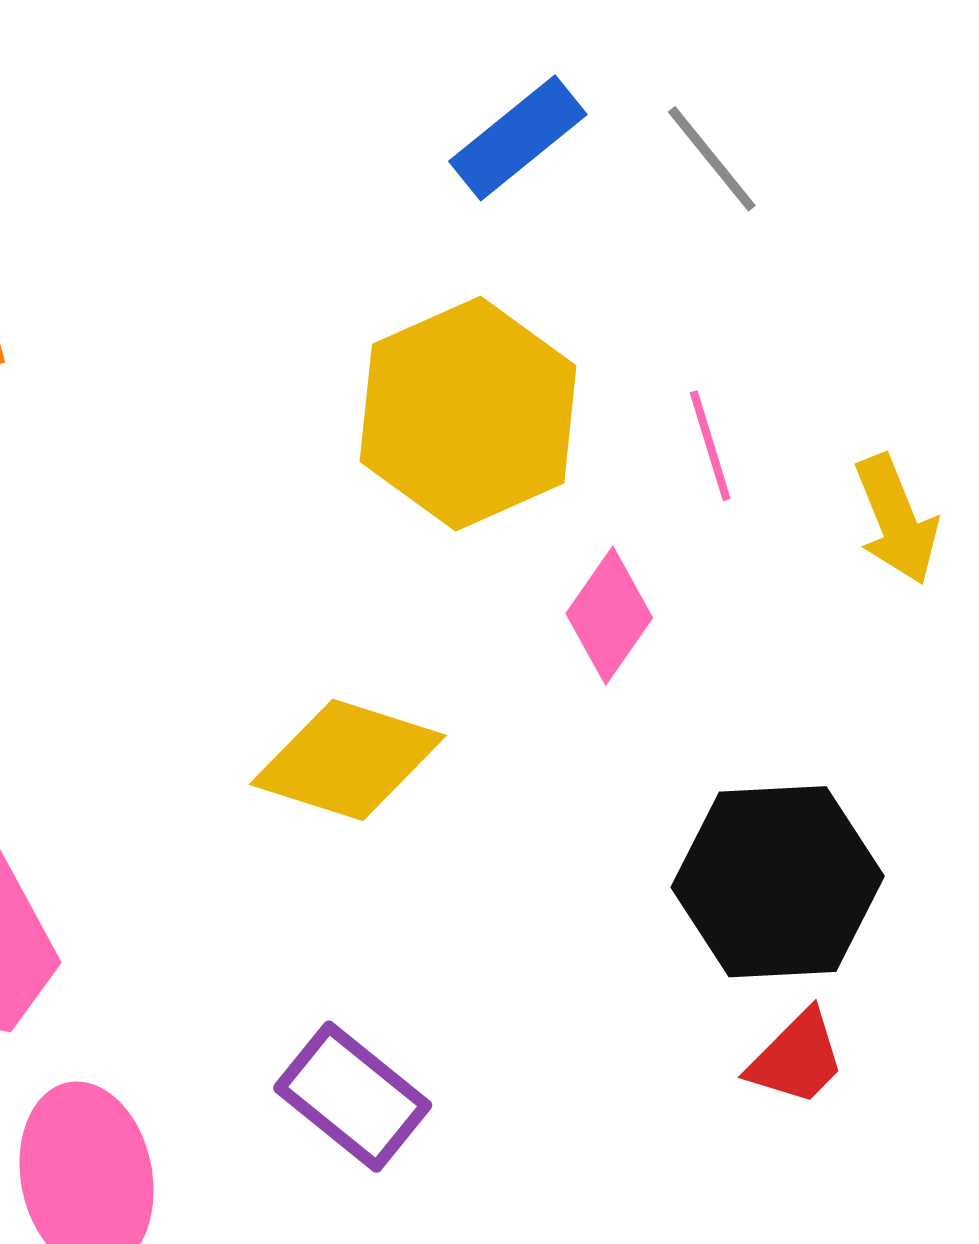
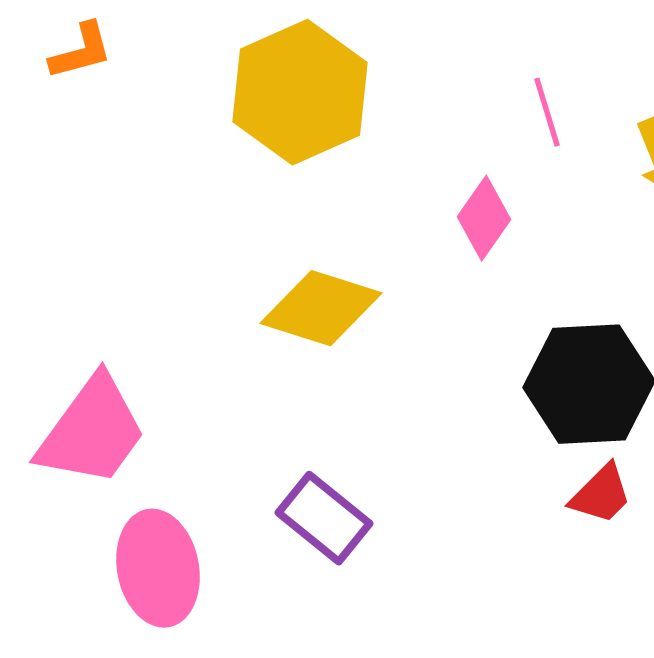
yellow hexagon: (468, 414) -> (300, 92), moved

